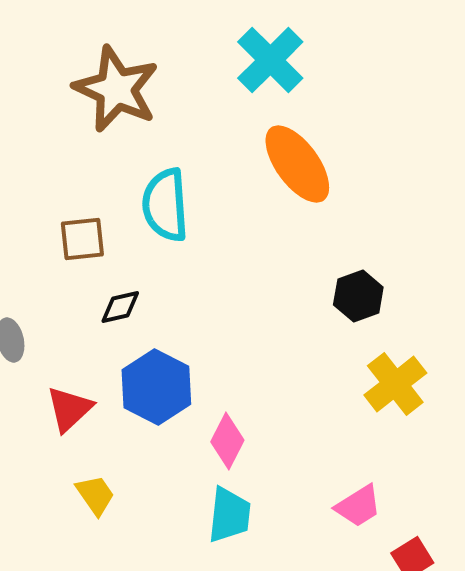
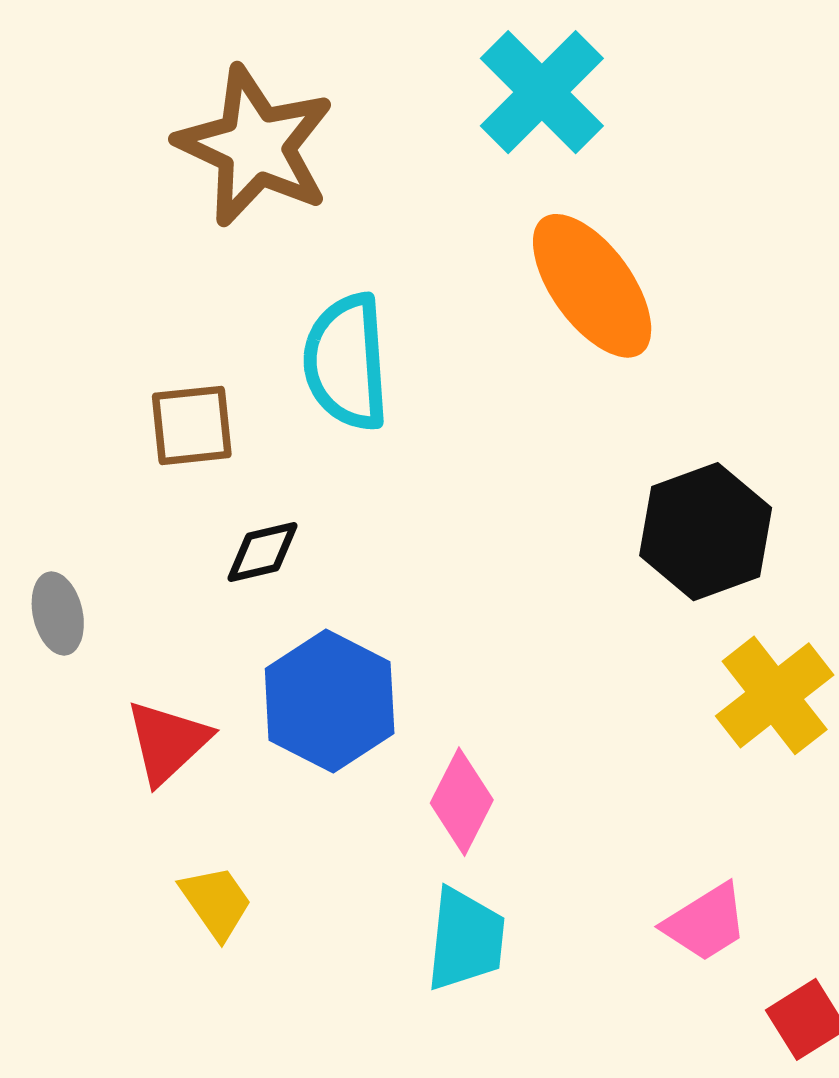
black hexagon: (358, 296) -> (706, 532), size x1.4

